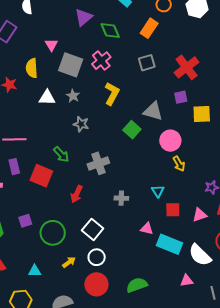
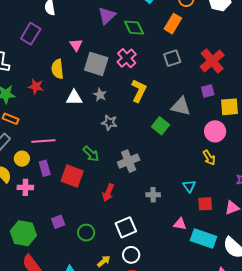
pink circle: (170, 141) -> (215, 131), moved
white square: (93, 229) -> (126, 227), turned 30
green circle: (53, 233) -> (86, 233), size x0.7

